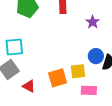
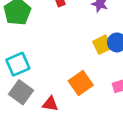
yellow square: (78, 71) -> (102, 45), moved

